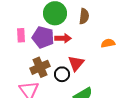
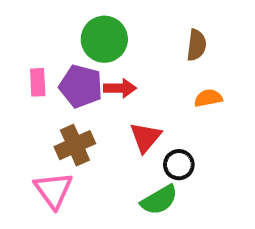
brown semicircle: (84, 16) -> (196, 45), moved
black circle: (62, 74) -> (179, 165), moved

